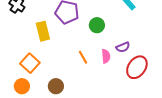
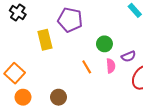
green circle: (97, 25) -> (104, 44), moved
orange square: (30, 63) -> (15, 73), moved

